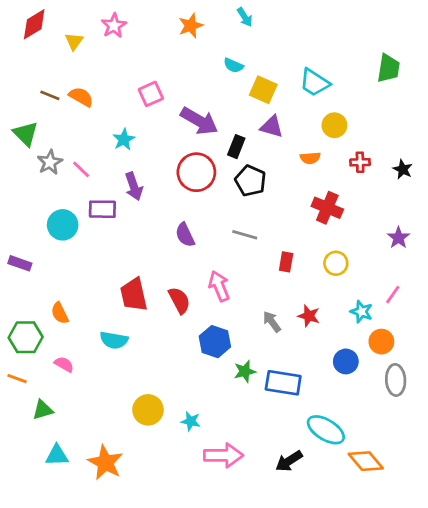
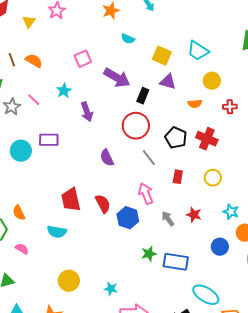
cyan semicircle: (233, 65) -> (128, 39), moved
brown line: (50, 95) -> (12, 60), turned 48
pink line: (81, 169) -> (34, 100), moved
red circle: (196, 172) -> (136, 126), moved
black pentagon: (250, 181) -> (176, 138), moved
purple arrow: (134, 186) -> (87, 112), moved
gray line: (245, 235) -> (149, 158), turned 36
pink arrow: (219, 286) -> (146, 194), moved
blue hexagon: (215, 342) -> (128, 218), moved
yellow circle: (148, 410) -> (69, 281), moved

